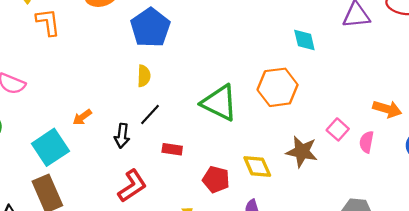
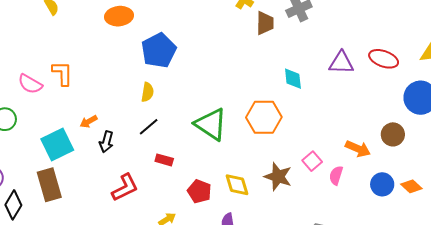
orange L-shape: (48, 22) -> (62, 73), moved
black arrow: (122, 136) -> (106, 142), moved

